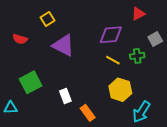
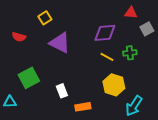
red triangle: (138, 14) -> (131, 13), turned 32
gray square: (155, 39) -> (147, 29), moved
orange rectangle: (88, 113) -> (83, 107), turned -63

